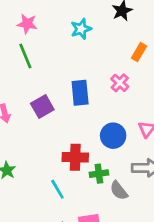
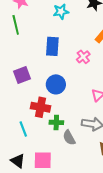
blue rectangle: (80, 93) -> (52, 46), moved
purple square: (42, 106) -> (22, 75), moved
blue circle: (113, 136) -> (56, 84), moved

